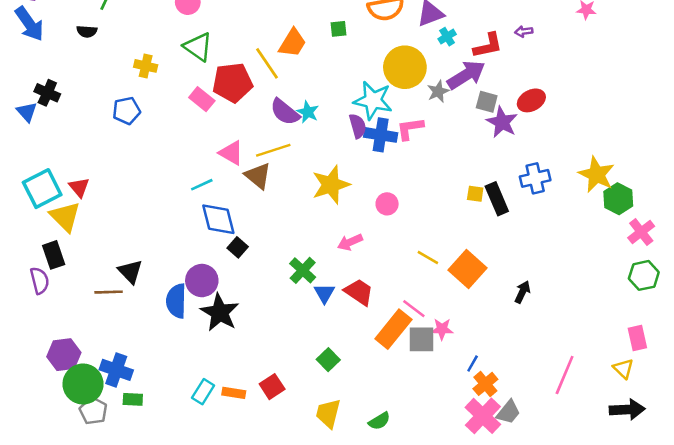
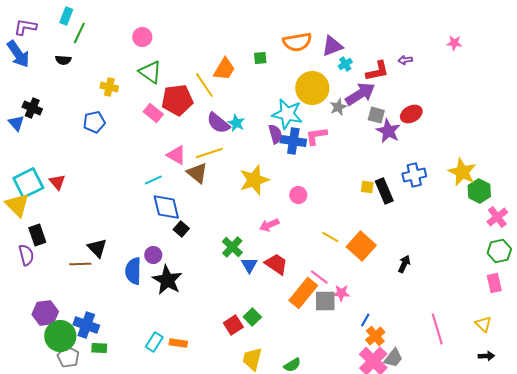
yellow triangle: (65, 217) -> (17, 205), moved
purple circle: (202, 281) -> (153, 255), size x0.7
pink rectangle: (637, 338) -> (494, 283), moved
pink line: (565, 375) -> (437, 329), turned -40
red square: (272, 387) -> (233, 325), moved
black arrow: (627, 410) -> (486, 356), size x0.6

